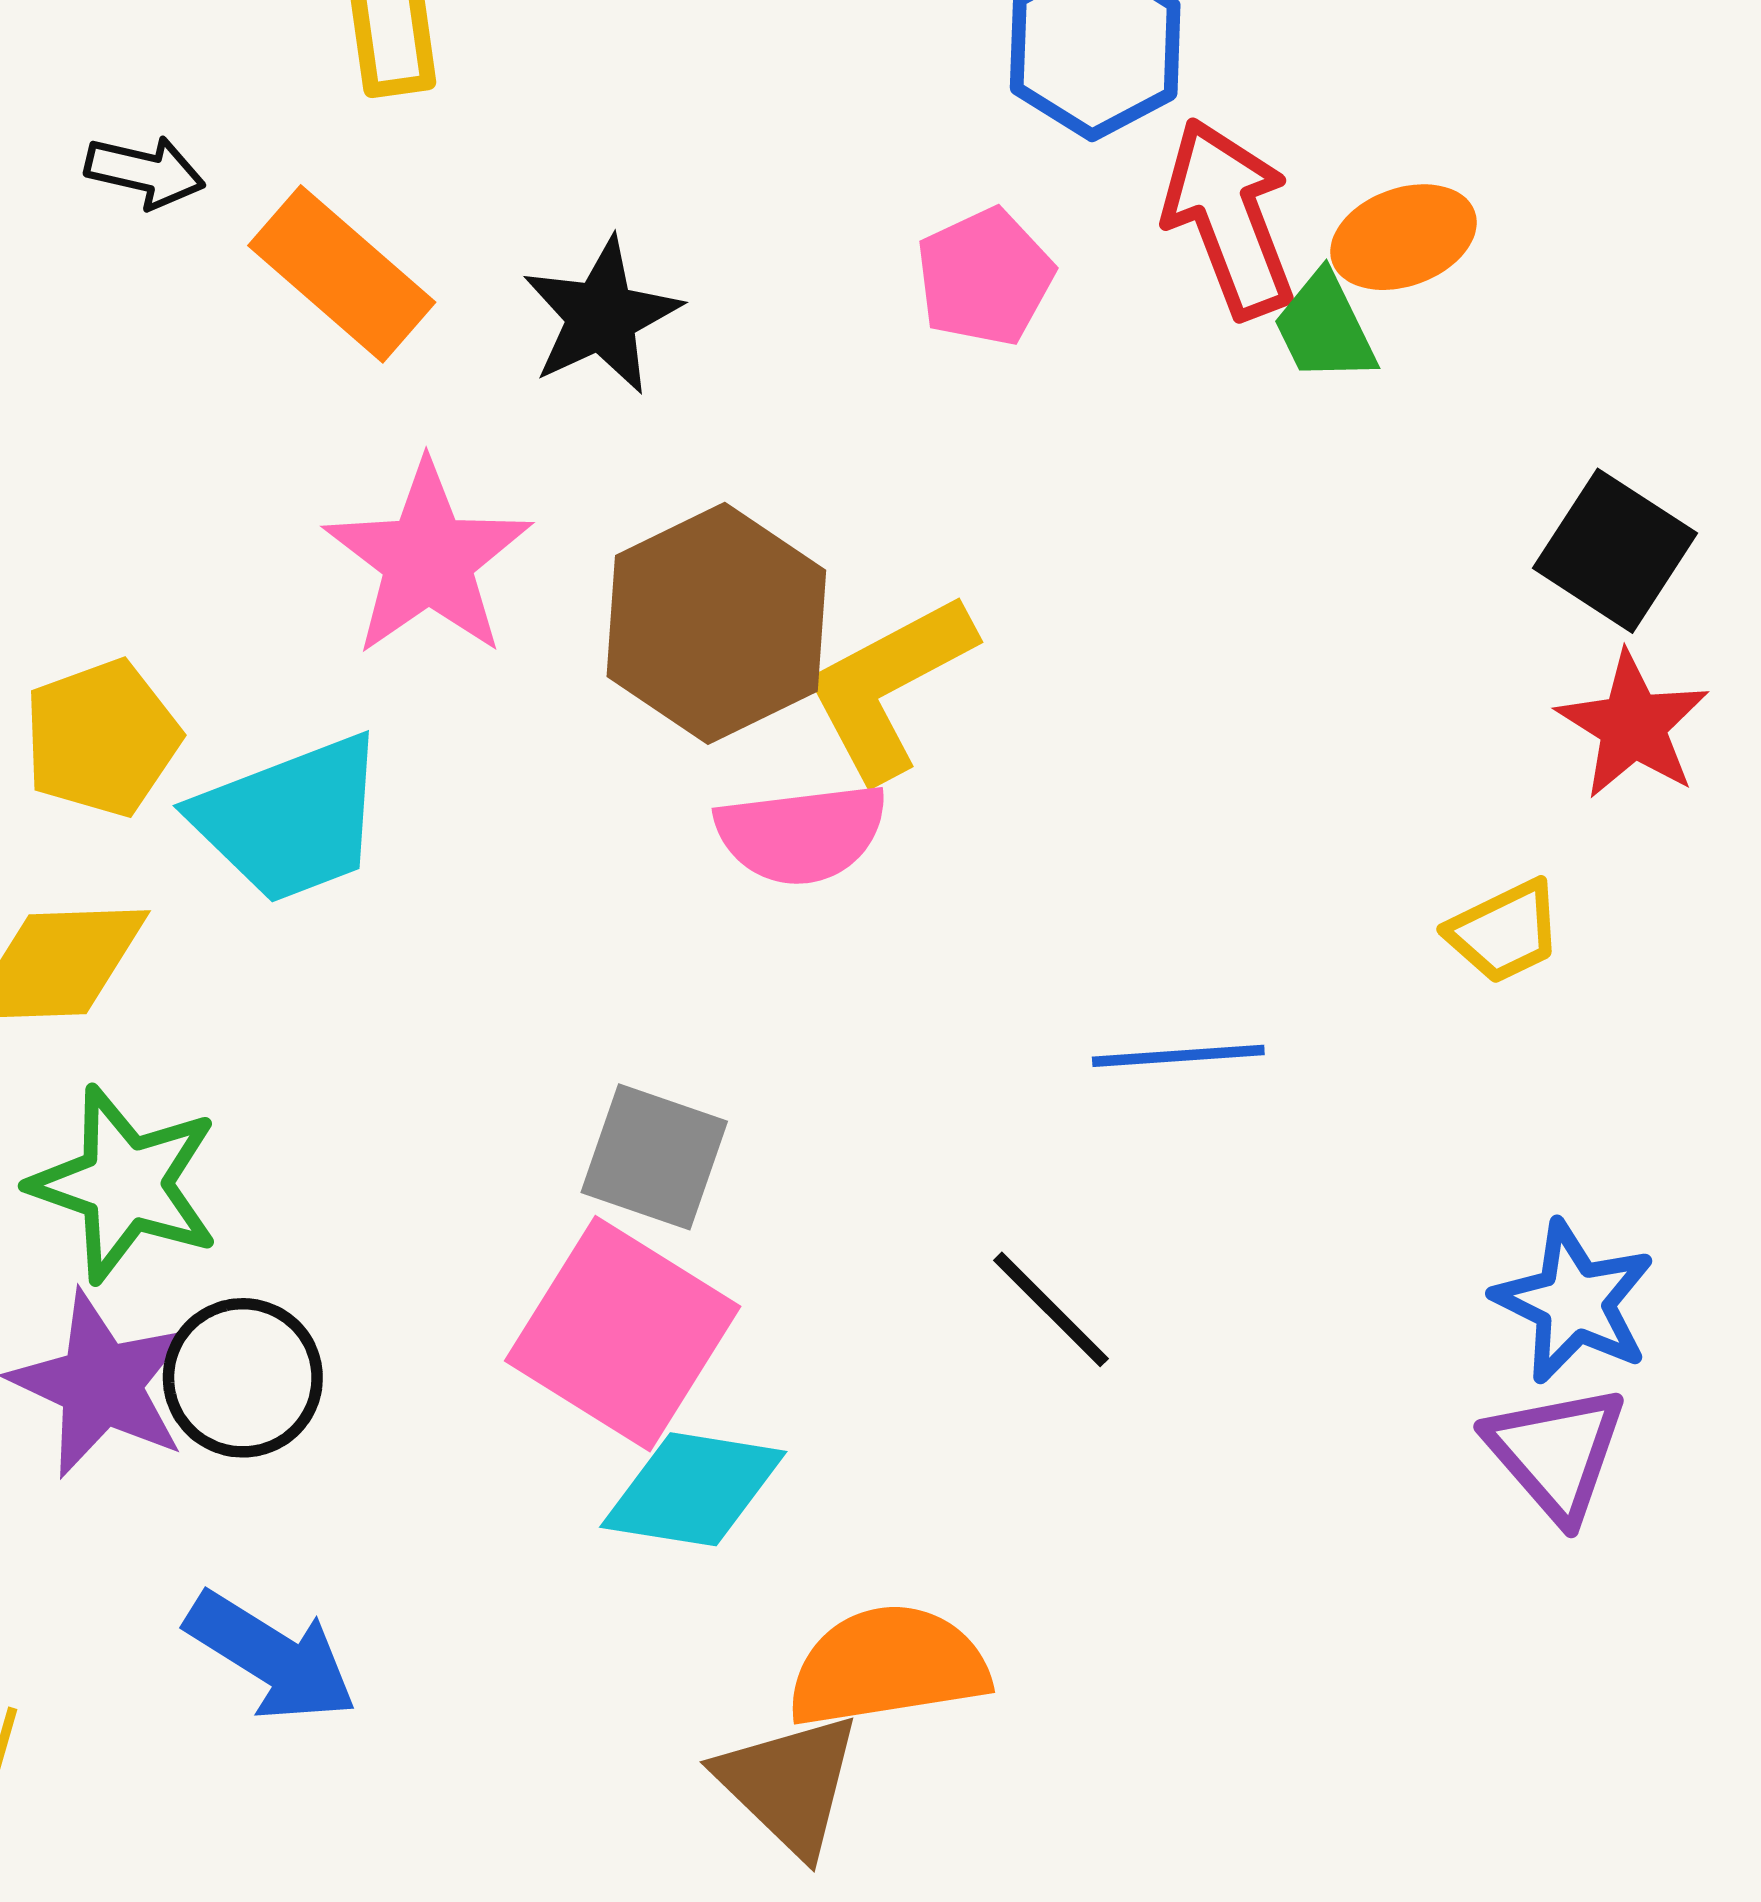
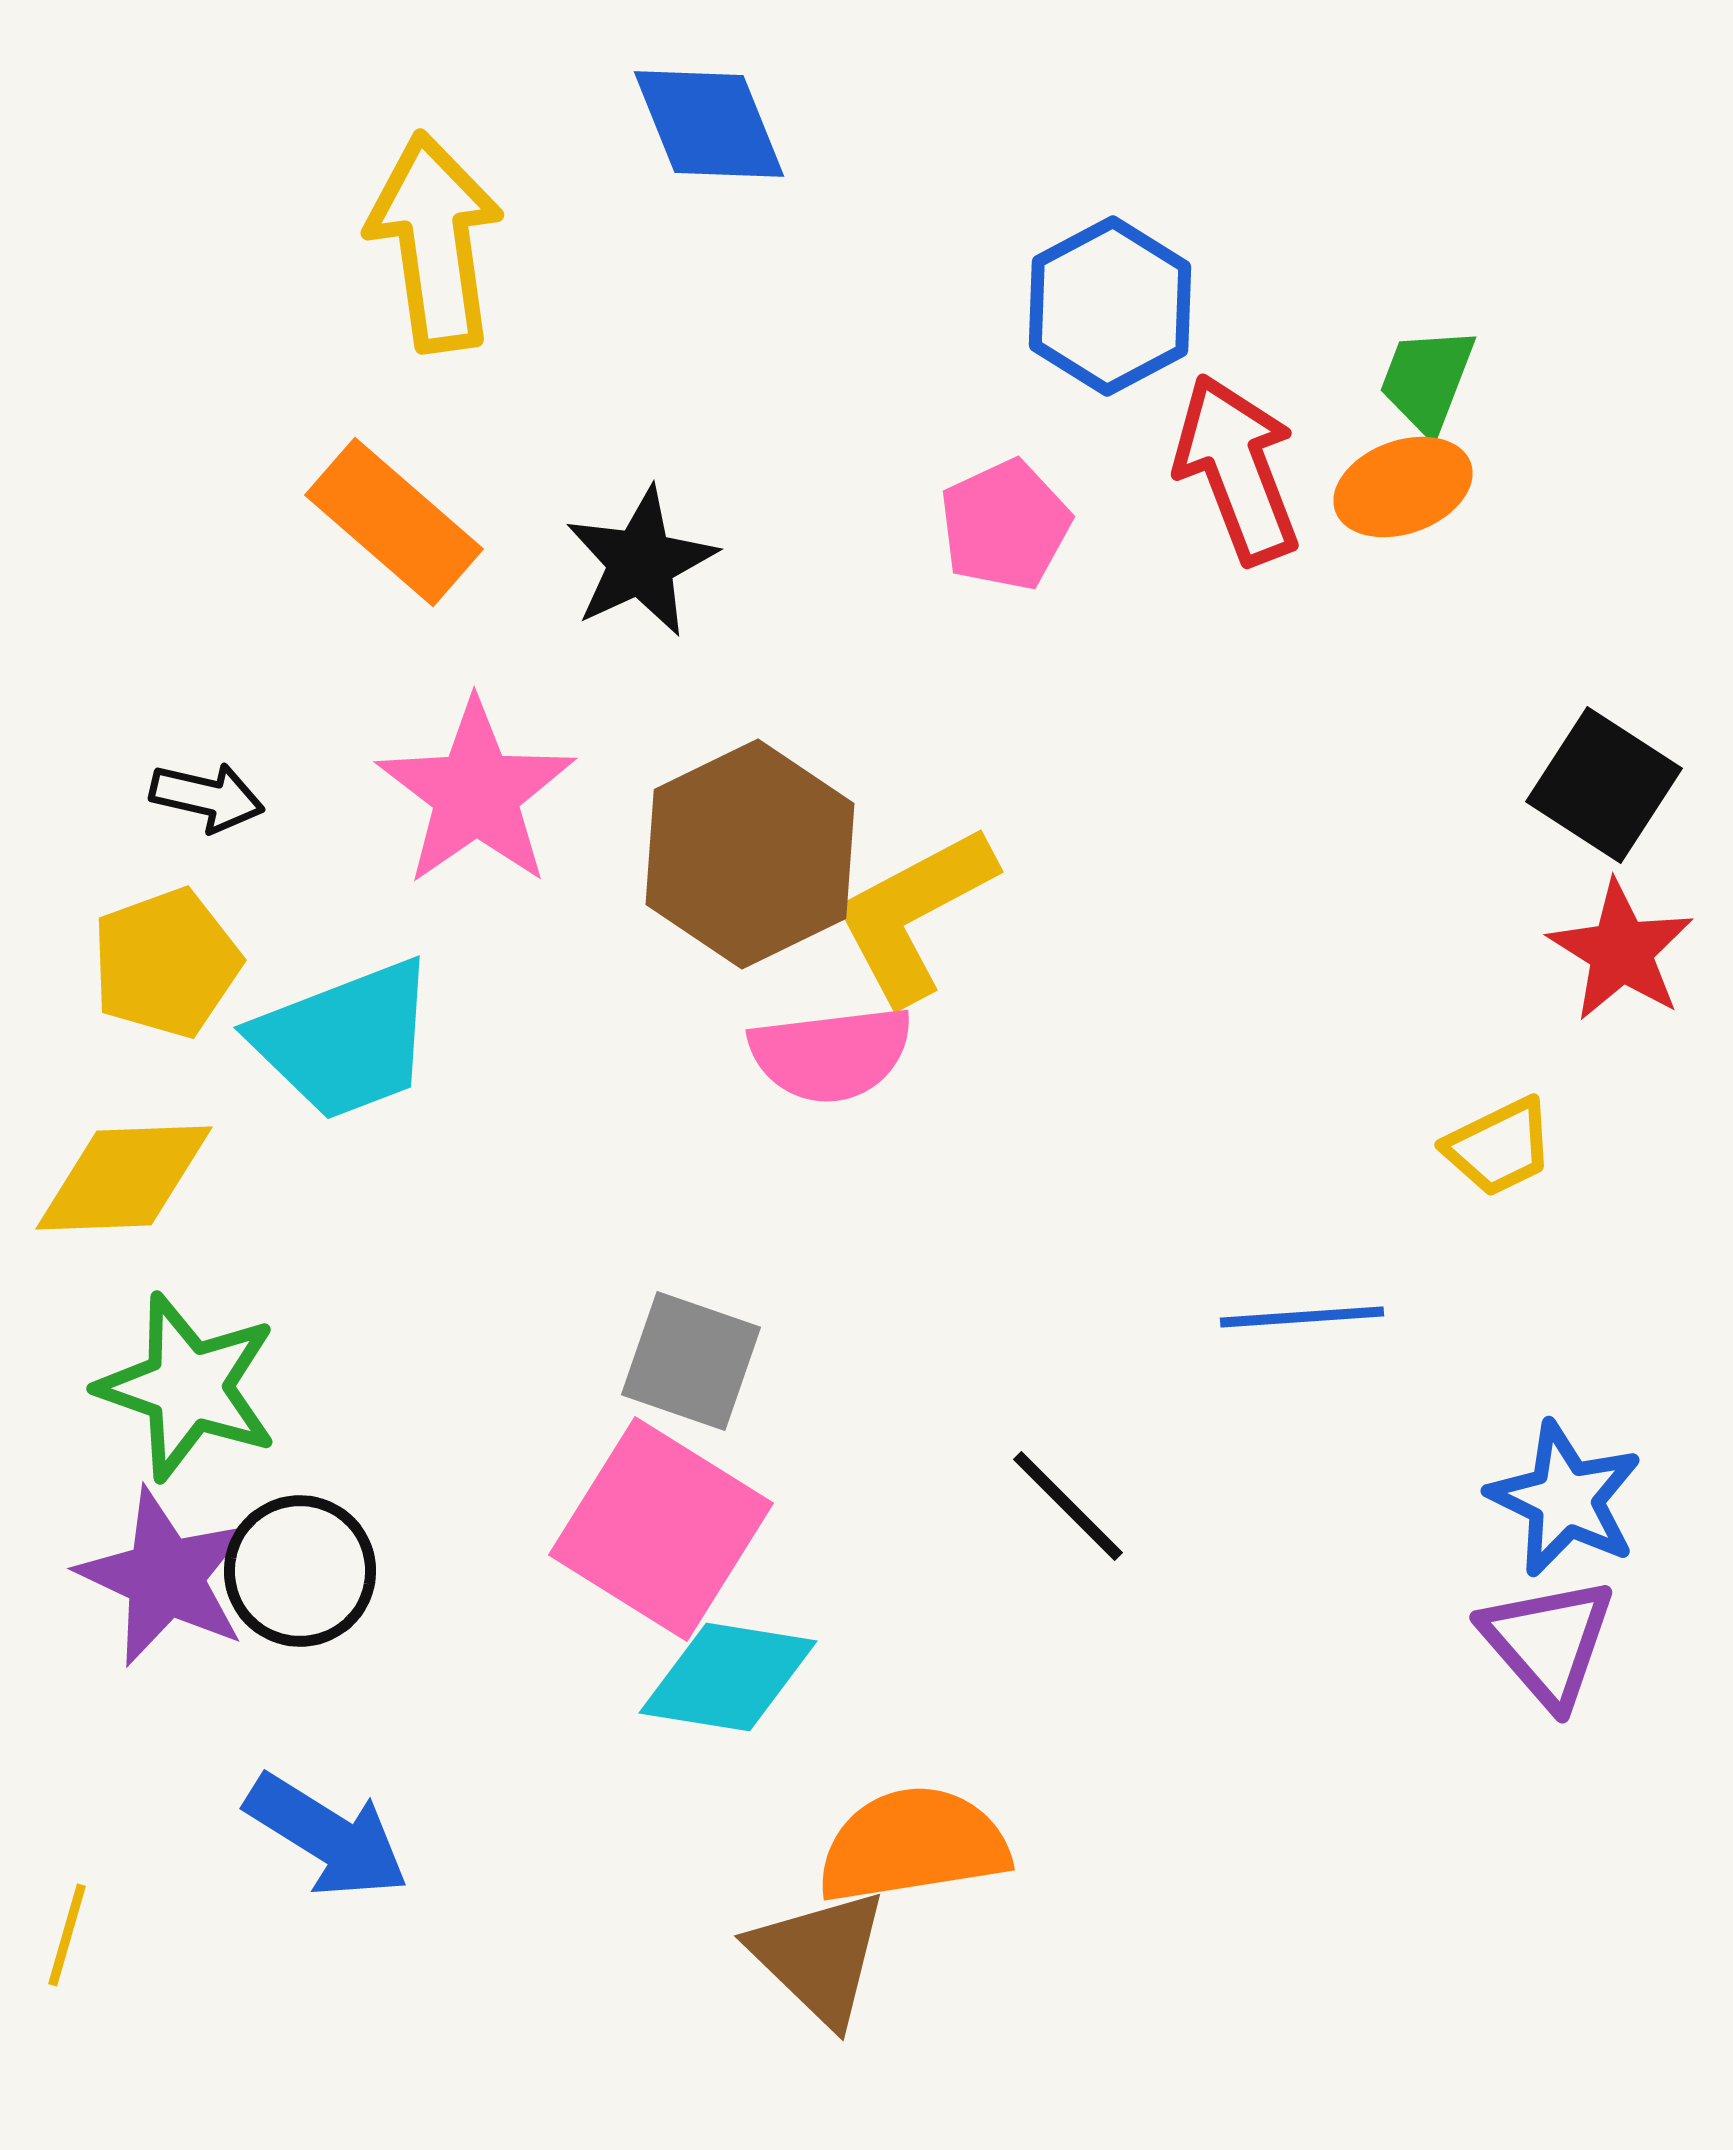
black arrow: (145, 172) -> (207, 797), moved
green trapezoid: (1325, 328) -> (1427, 380), moved, turned 47
blue line: (1178, 1056) -> (1302, 1317), moved

